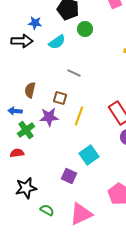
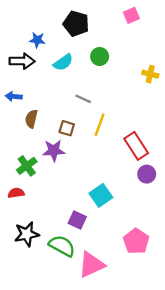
green circle: (85, 29) -> (100, 56), moved
blue arrow: (15, 111) -> (14, 96), moved
yellow line: (79, 116) -> (100, 125), moved
green semicircle: (47, 210) -> (62, 246), moved, size x1.6

